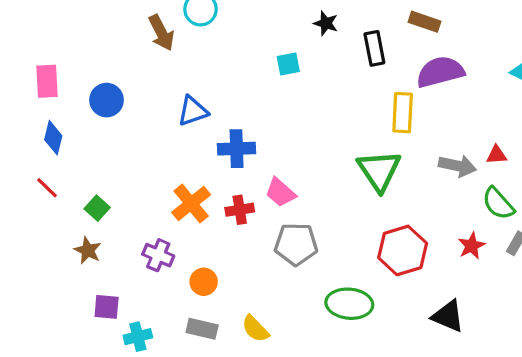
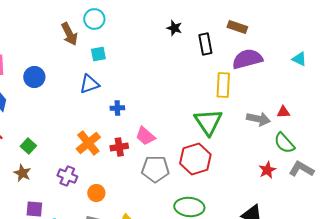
cyan square: (288, 64) -> (98, 54), moved
blue cross: (237, 149) -> (117, 108), size x0.6
red hexagon: (403, 250) -> (195, 159), moved

